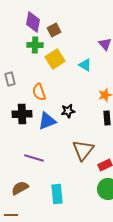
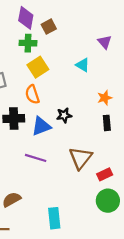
yellow square: (55, 59) -> (38, 67), moved
purple line: (34, 158) -> (36, 158), moved
cyan rectangle: (57, 194) -> (54, 218), moved

